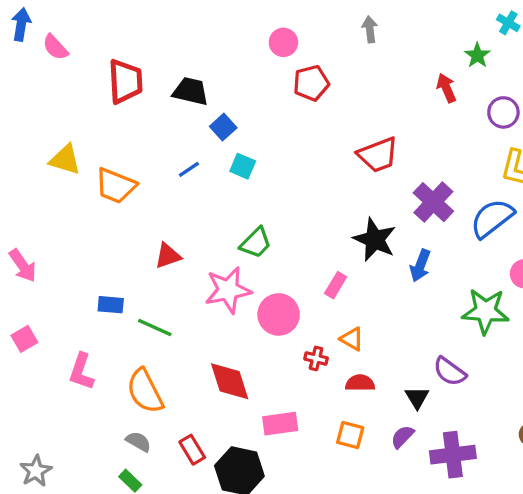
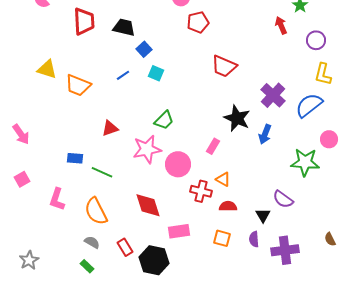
red trapezoid: (378, 155) -> (224, 66), moved, turned 44
red cross: (316, 358) -> (201, 191), size x1.5
purple semicircle: (402, 437) -> (254, 239), turned -49

